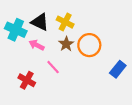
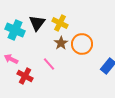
black triangle: (40, 22) -> (37, 23), turned 42
pink arrow: (37, 45) -> (11, 59), moved

